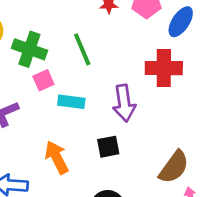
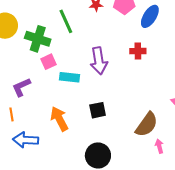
green line: (82, 49) -> (66, 21), moved
red cross: (164, 68) -> (138, 51), size x0.6
purple arrow: (124, 103) -> (99, 61), moved

